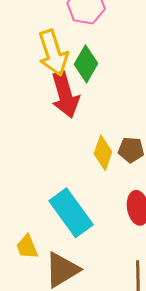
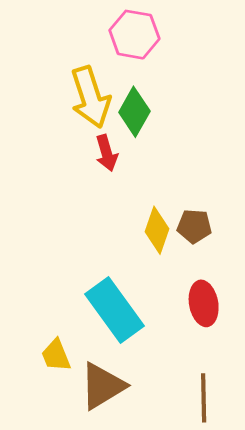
red arrow: (65, 95) -> (106, 153), size x0.6

